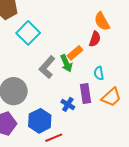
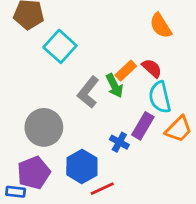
red semicircle: (95, 39) -> (152, 68), moved, turned -63
cyan semicircle: (99, 73) -> (160, 97), size x1.6
purple rectangle: (86, 94) -> (143, 126), turned 42

